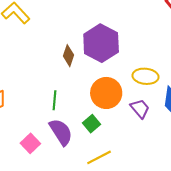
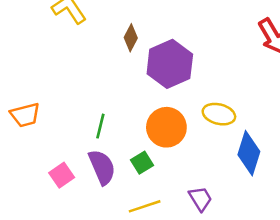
brown diamond: (69, 56) -> (131, 38), moved
purple trapezoid: (140, 109) -> (200, 199), moved

